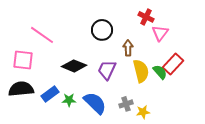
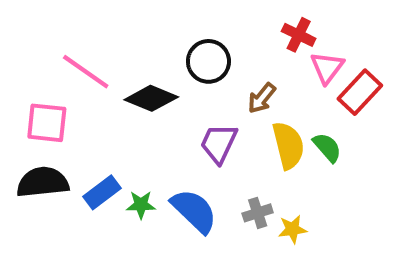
brown arrow: (128, 48) -> (262, 98), turned -140
red rectangle: (173, 64) -> (360, 92), moved
black diamond: (74, 66) -> (151, 98), moved

